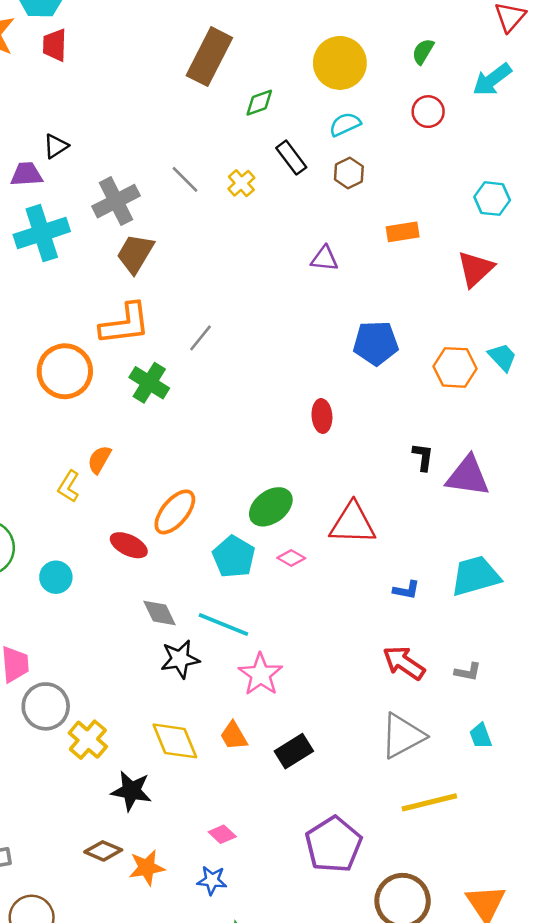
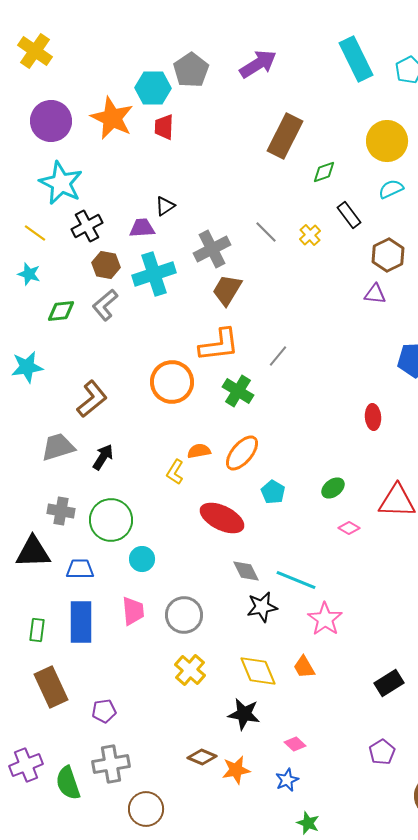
brown hexagon: (349, 173) -> (388, 255), moved, size x1.4
orange semicircle: (99, 460) -> (199, 451), turned 50
green ellipse: (271, 507) -> (333, 488), size x0.7
orange ellipse: (175, 512) -> (242, 453), moved
red ellipse: (129, 545) -> (222, 518), size x1.5
cyan pentagon: (234, 557) -> (273, 492), moved, size x0.7
cyan circle: (56, 577) -> (142, 559), moved
gray circle: (46, 706) -> (184, 615), moved
black rectangle: (294, 751) -> (389, 683), moved
black star: (131, 791) -> (244, 714), moved
purple pentagon: (333, 845) -> (382, 752), size x0.6
blue star: (212, 880) -> (287, 780), turned -30

